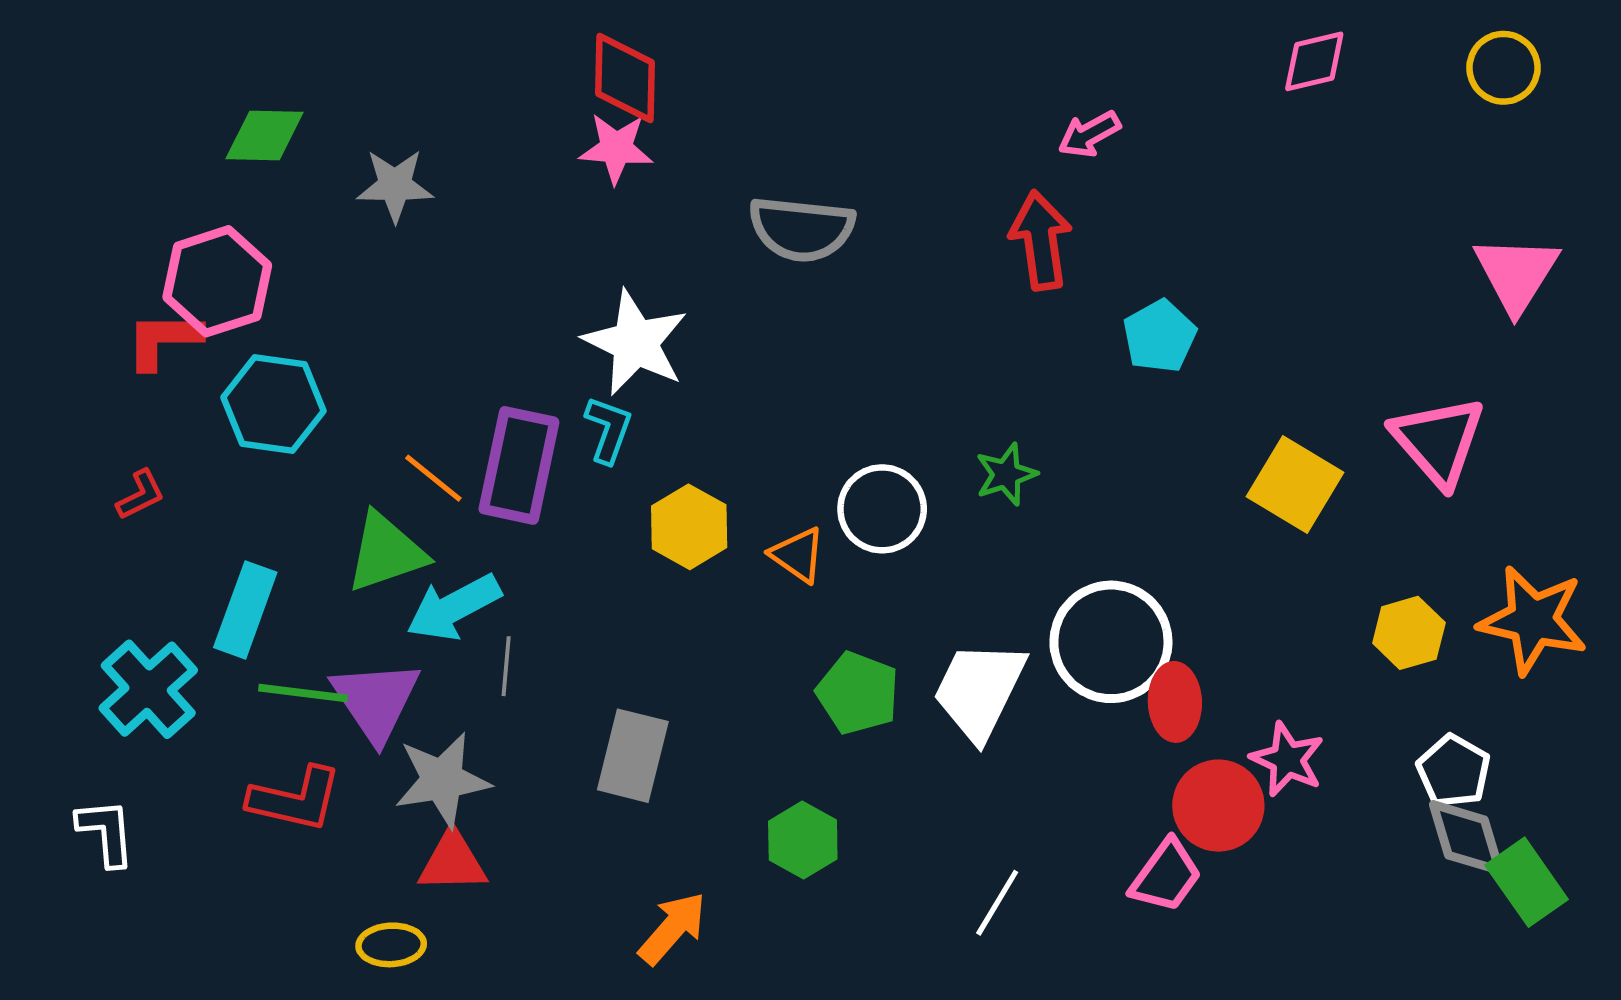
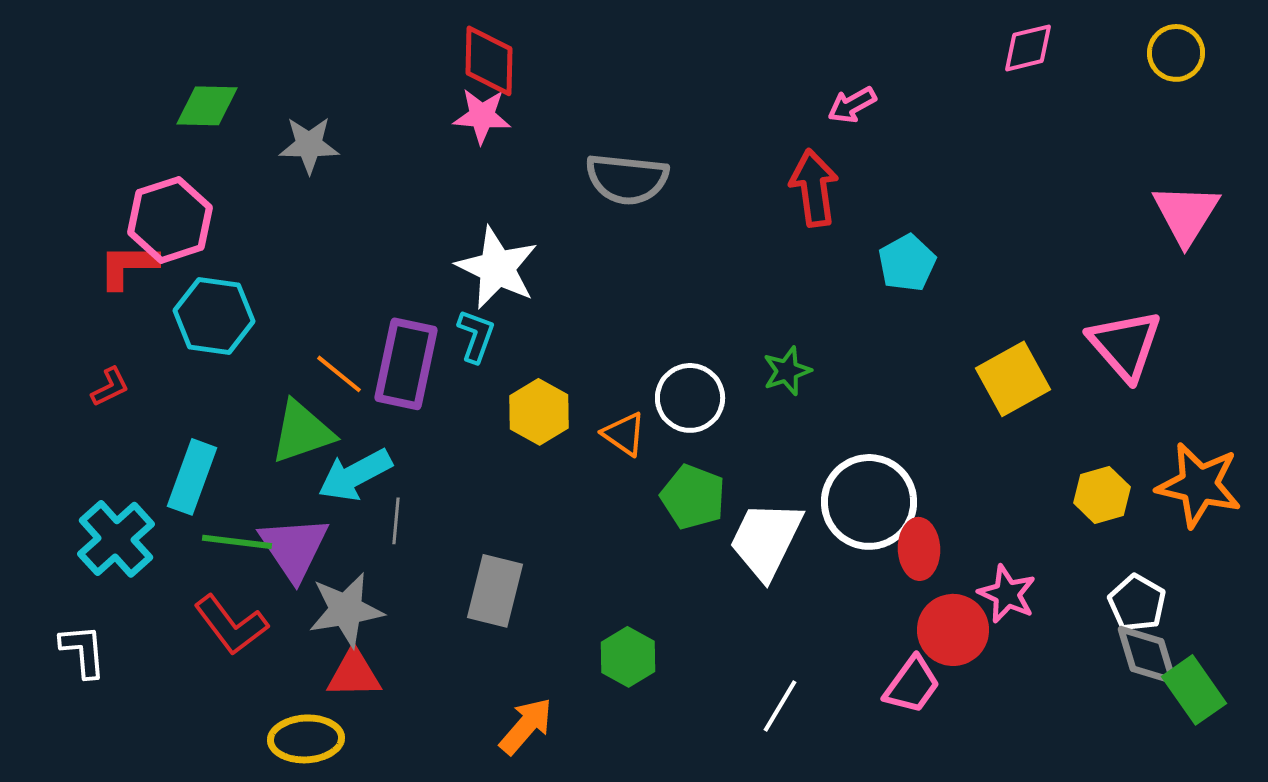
yellow square: (1295, 485) -> (1013, 379), turned 30
green pentagon: (858, 693) -> (693, 497), moved
red L-shape: (295, 799) -> (231, 625), turned 40
yellow ellipse: (391, 945) -> (306, 739), size x1.4

